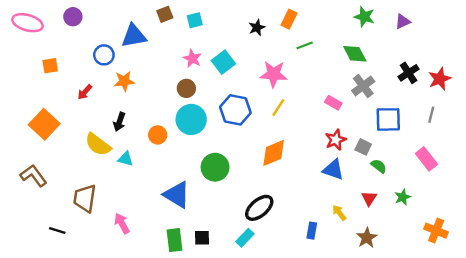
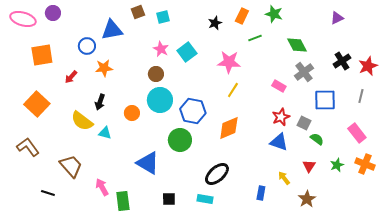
purple circle: (73, 17) -> (53, 13), moved
green star: (364, 17) -> (274, 14), moved
orange square: (50, 66) -> (42, 55), size x1.6
blue hexagon: (235, 110) -> (193, 111), moved
brown trapezoid: (85, 198) -> (71, 166), turned 130
orange cross: (436, 231) -> (365, 164), moved
cyan rectangle: (245, 238) -> (205, 199), turned 56
green rectangle: (174, 240) -> (123, 201), moved

